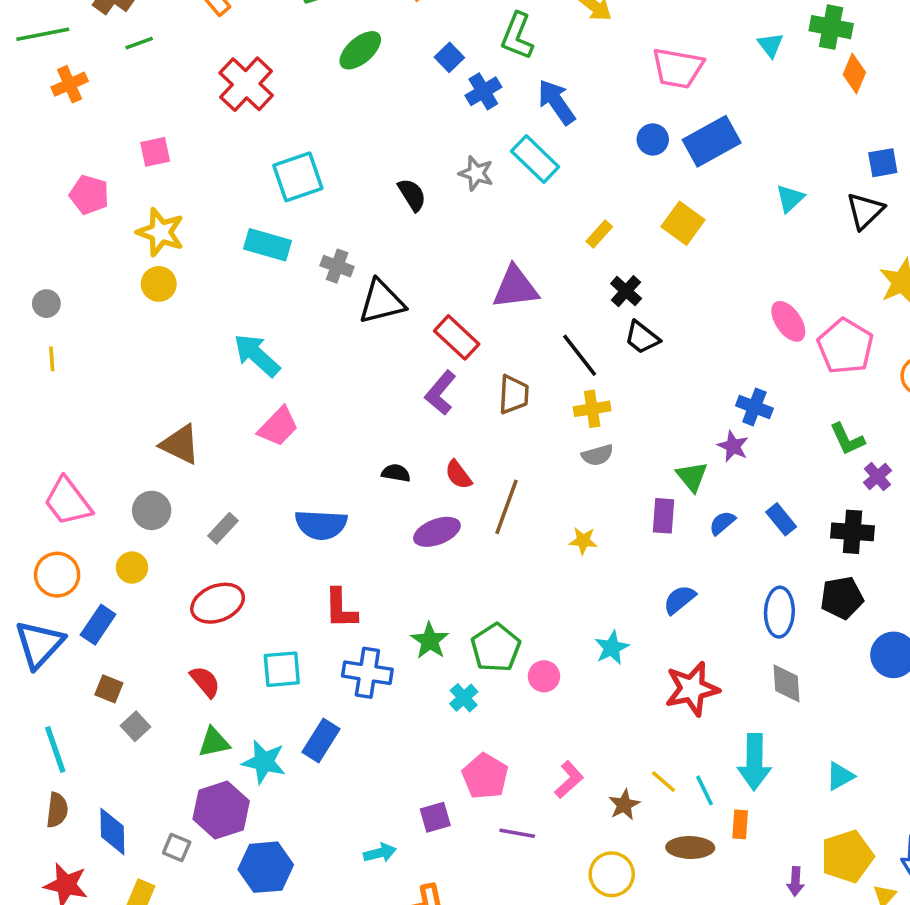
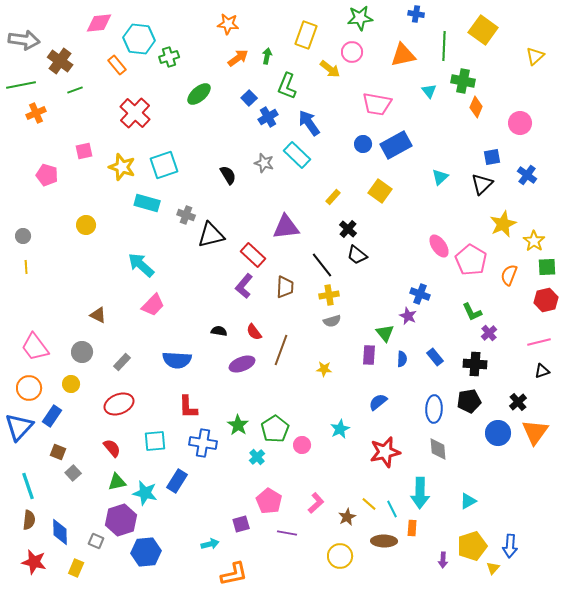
yellow star: (161, 232) -> (122, 167), moved
brown triangle: (180, 444) -> (98, 315), size x0.7
blue semicircle: (722, 523) -> (402, 359), turned 133

